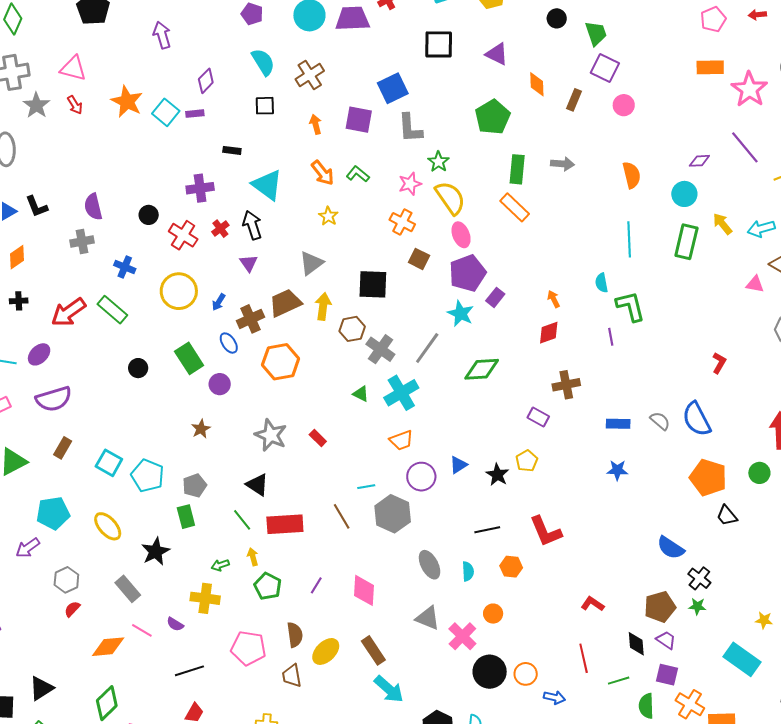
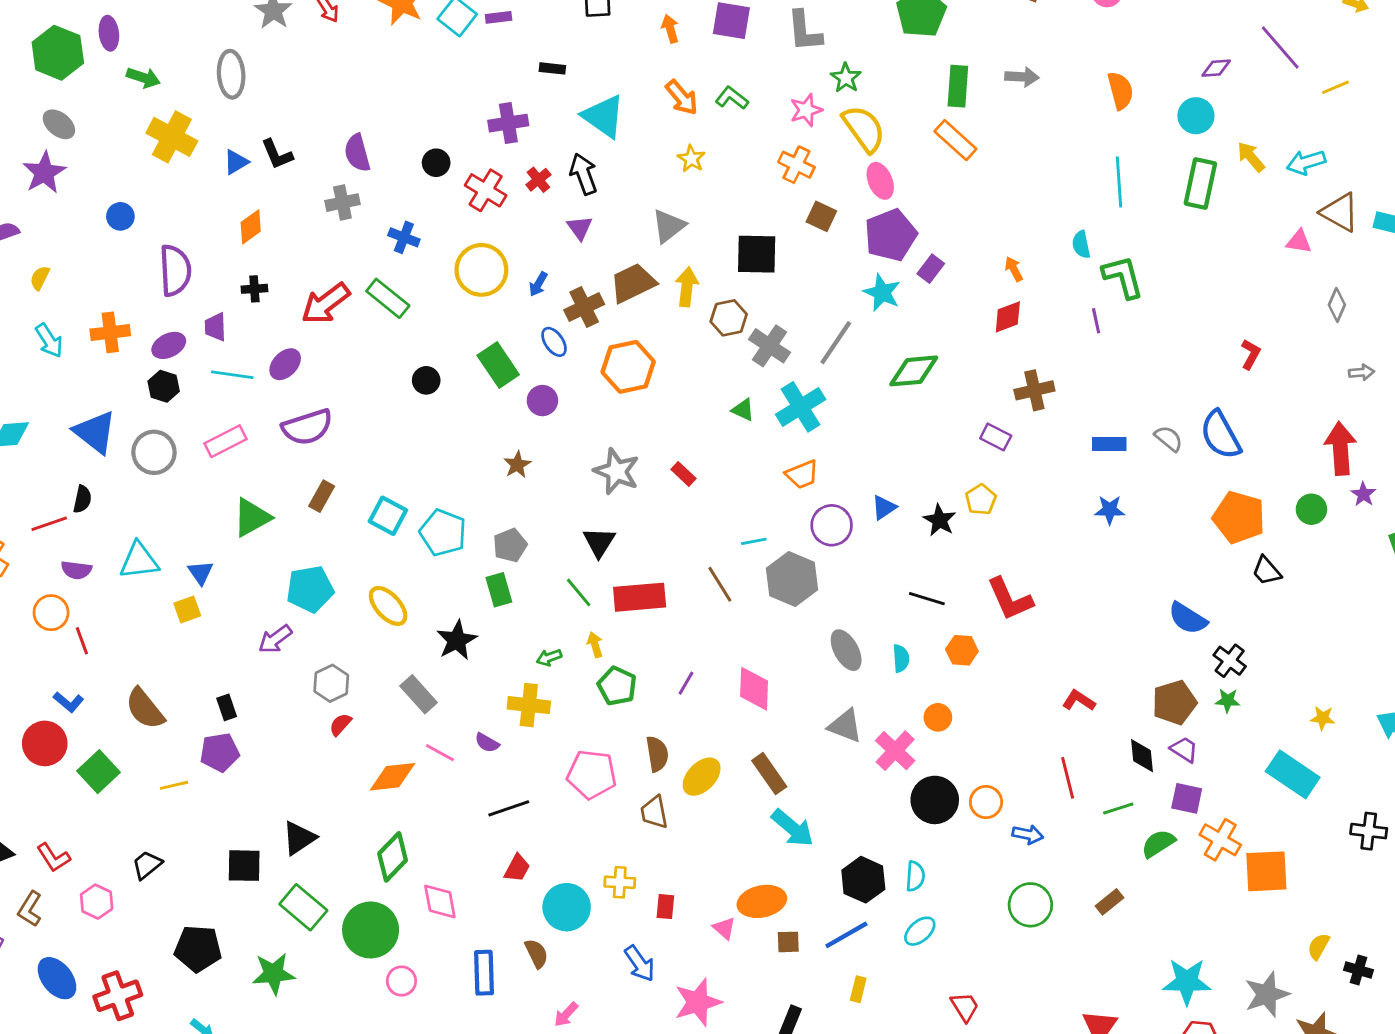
black triangle: (257, 485) -> (599, 542), turned 30
black line: (487, 530) -> (927, 599), turned 30
green semicircle: (646, 706) -> (1158, 844), turned 60

